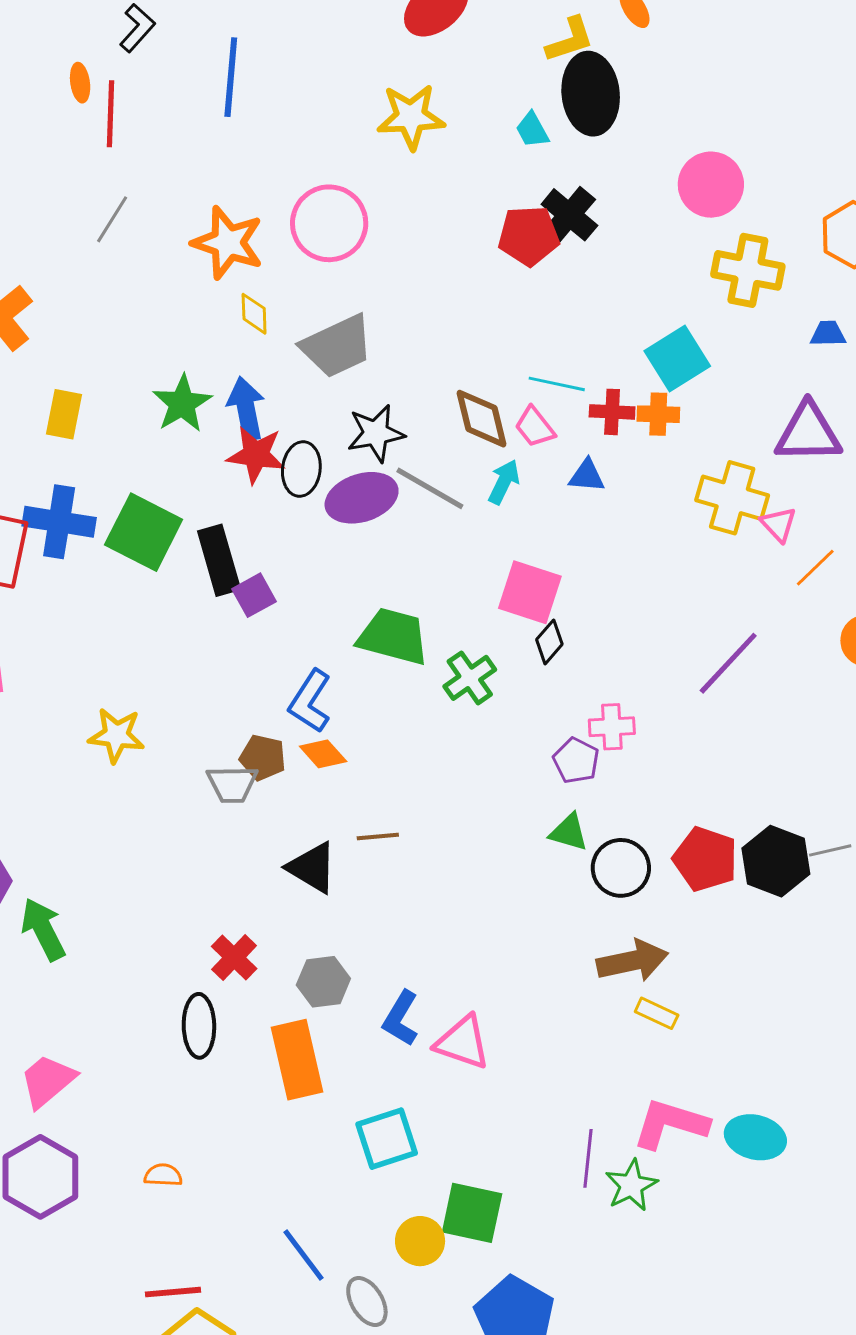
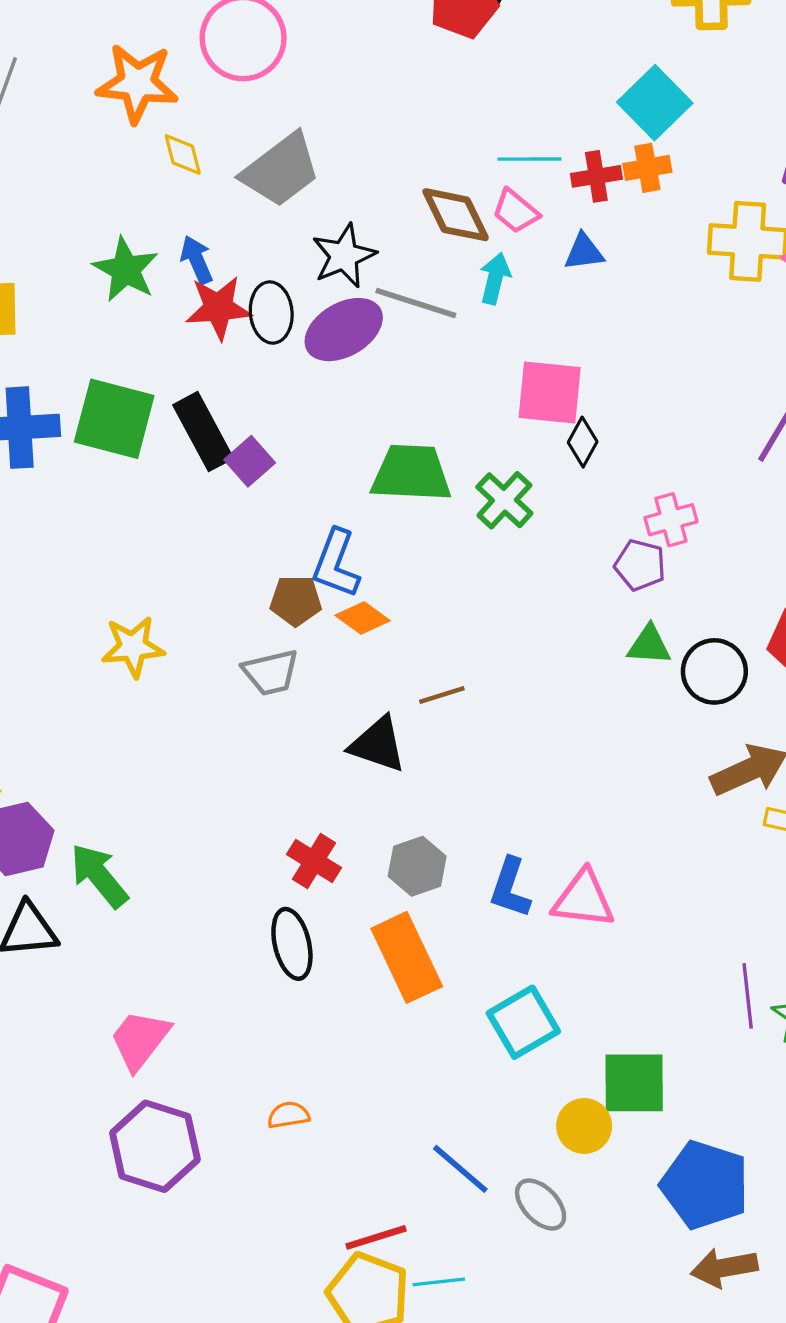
blue arrow: (246, 409) -> (197, 260), size x0.7
brown pentagon: (263, 758) -> (296, 601), moved
red line: (173, 1292) -> (376, 1237), moved

